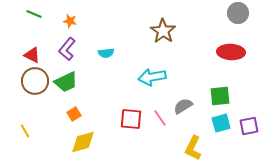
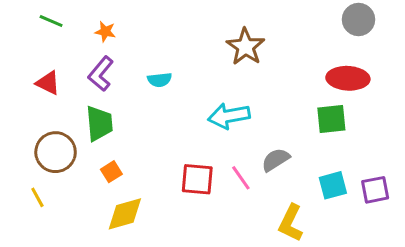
brown circle: (35, 81) -> (56, 152), moved
green trapezoid: (66, 82) -> (99, 124), turned -70
green square: (220, 96) -> (331, 119), moved

